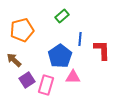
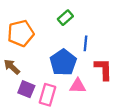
red L-shape: (102, 50) -> (103, 69), moved
purple square: (27, 80) -> (26, 89), turned -35

